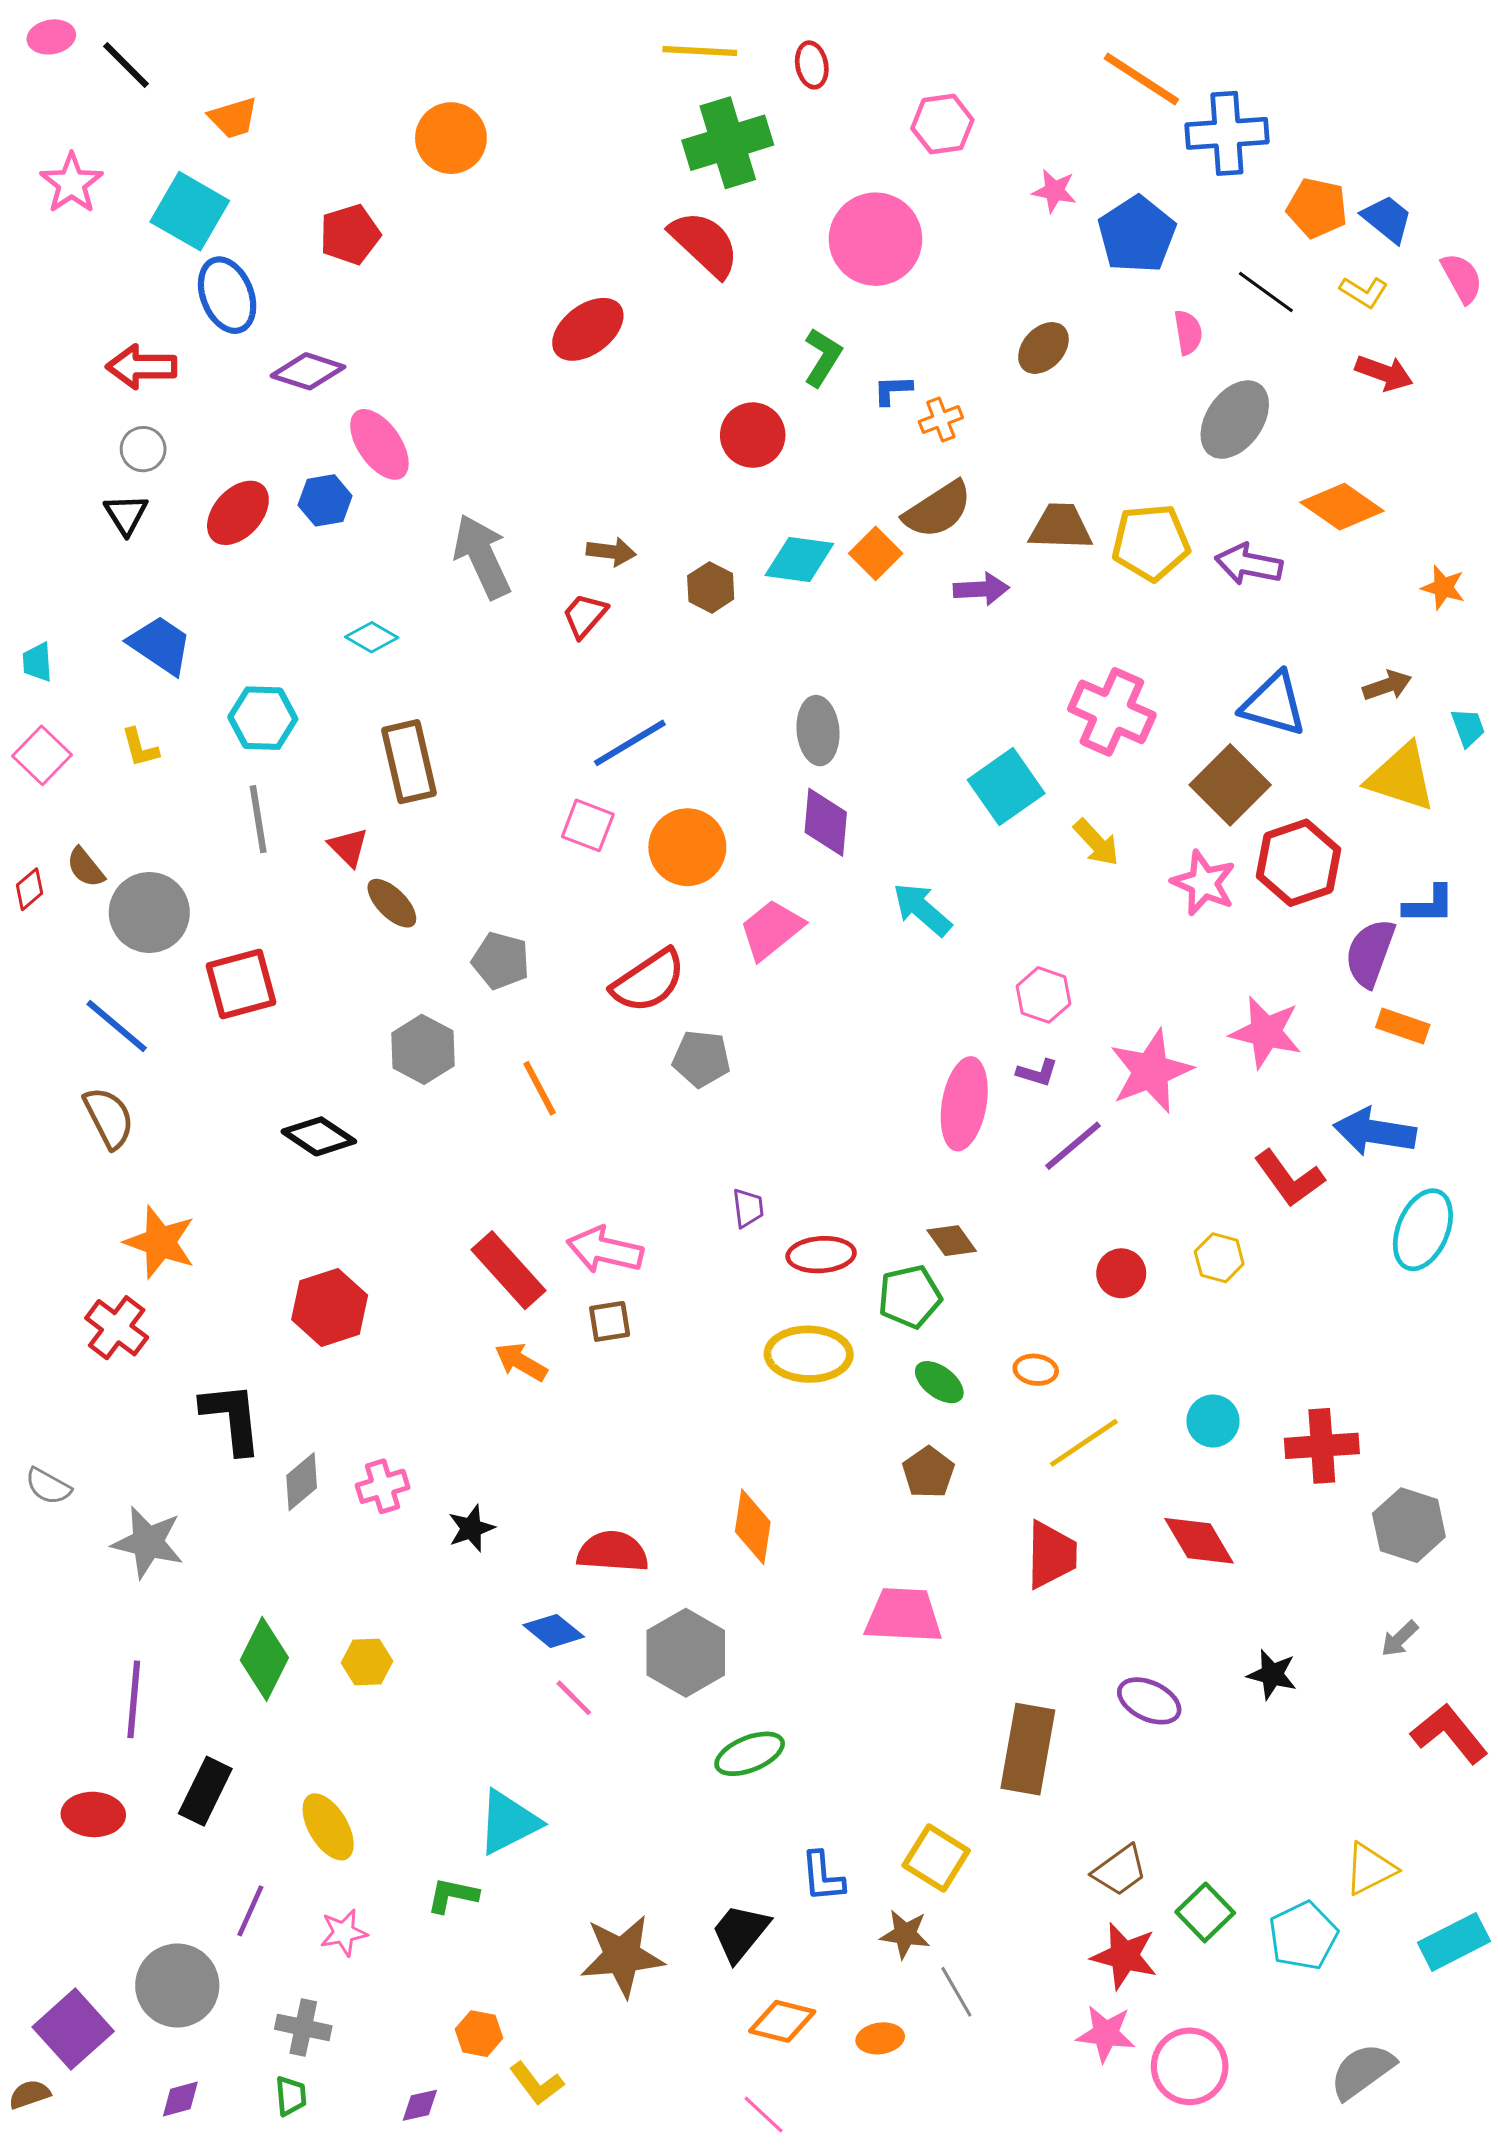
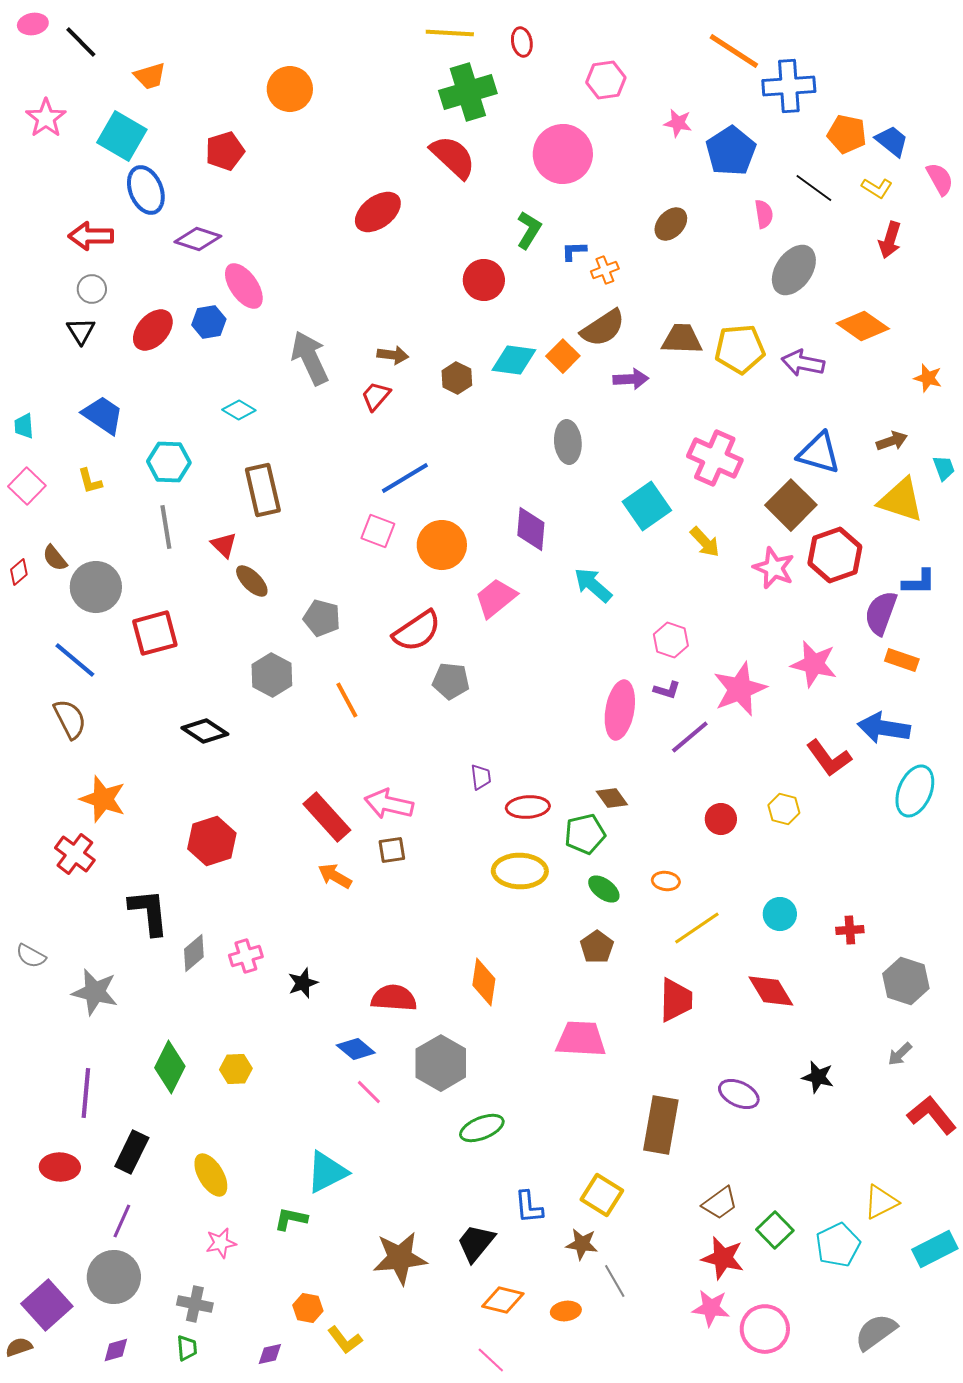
red arrow: (1384, 373) -> (890, 240), turned 87
gray ellipse: (818, 731) -> (568, 442), moved
red cross: (1322, 1446) -> (850, 930), size x0.6
purple line: (250, 1911) -> (122, 1221), moved

